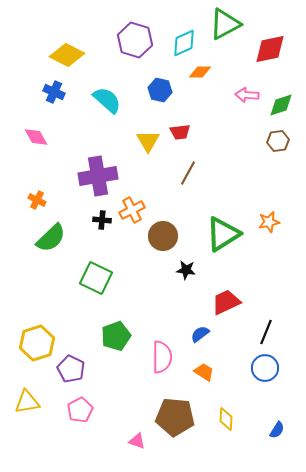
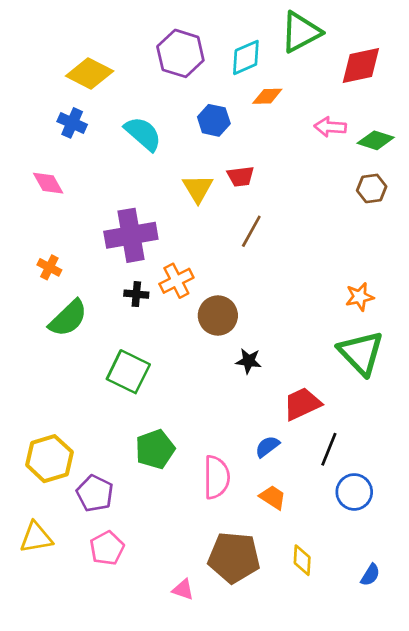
green diamond: (281, 105) -> (376, 140), turned 36
green triangle: (223, 234) -> (361, 353), moved, turned -42
black line: (266, 332) -> (329, 449), moved

